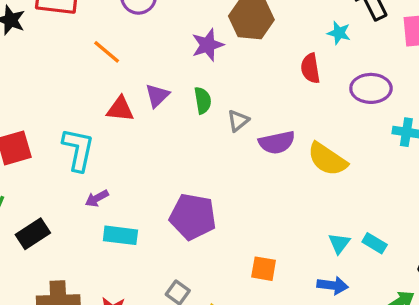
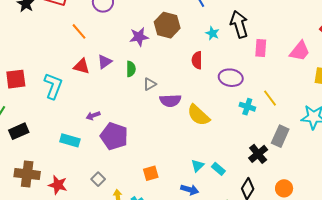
cyan star: (339, 33) -> (212, 33), moved
purple arrow: (97, 198) -> (93, 116), moved
orange square: (264, 269) -> (151, 173), turned -35

